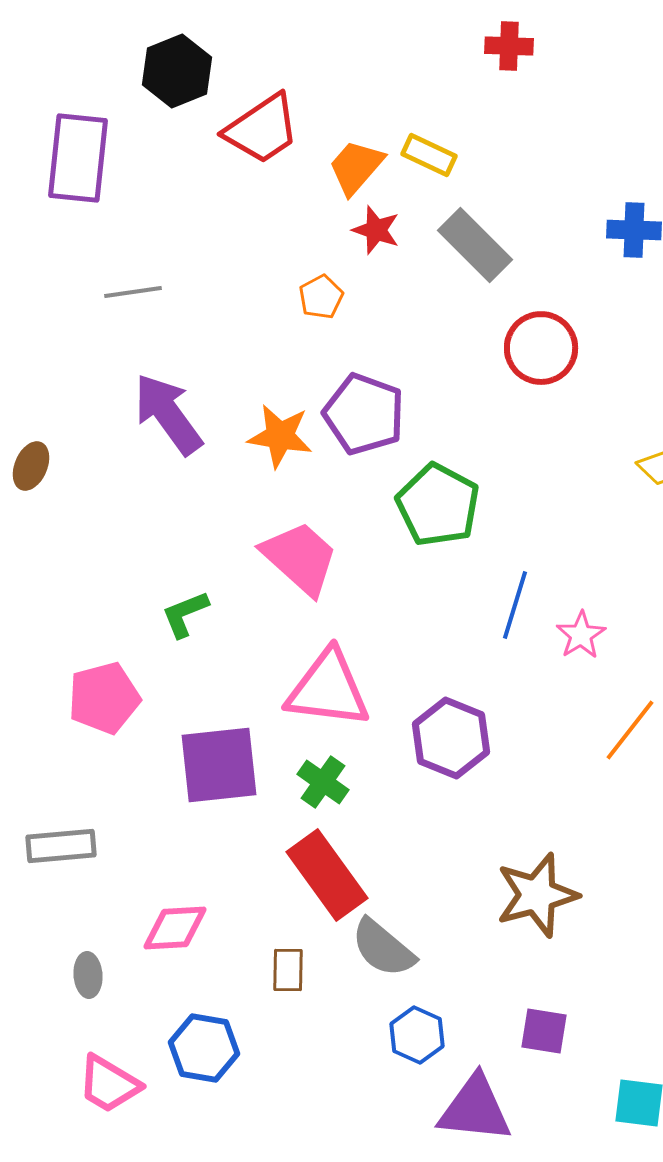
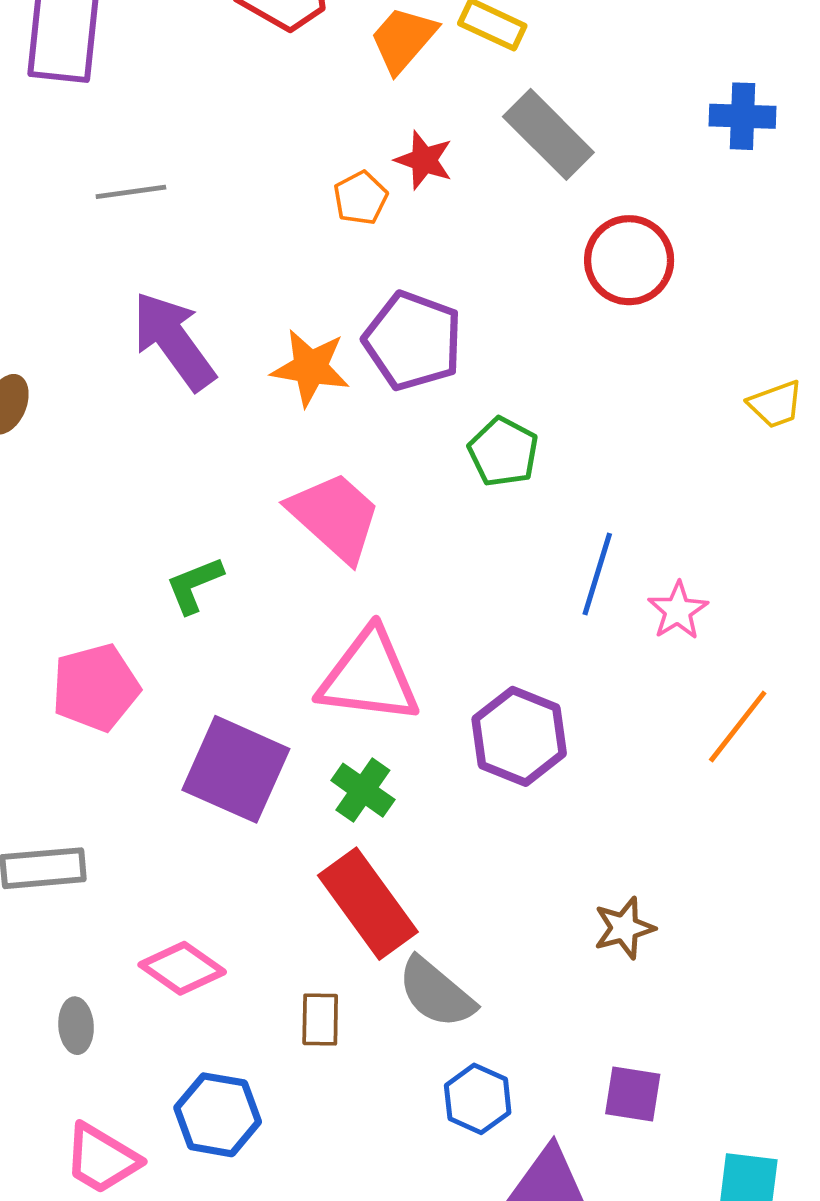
red star: (376, 230) -> (424, 160), moved
green pentagon: (438, 505) -> (503, 452), size x0.7
purple square: (219, 765) -> (236, 769), turned 30
brown star: (537, 895) -> (624, 928), size x0.6
pink diamond: (175, 928) -> (182, 968), turned 38

